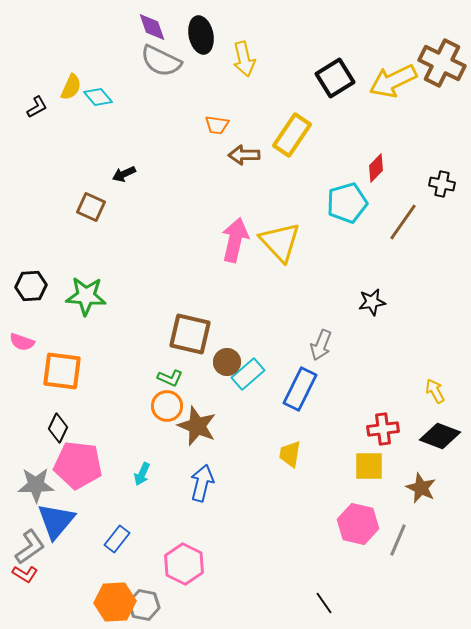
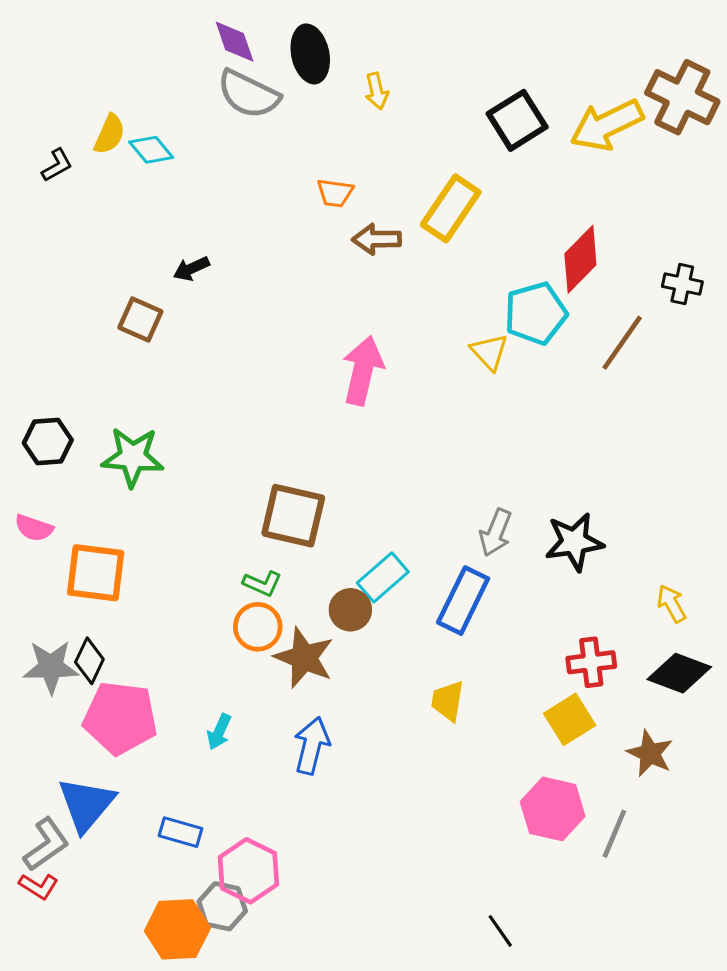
yellow arrow: (244, 59) -> (377, 91), size x0.7
red diamond: (376, 168) -> (580, 259), size x1.5
yellow triangle: (280, 242) -> (489, 352), moved, size x0.6
black star: (372, 302) -> (574, 542), moved, size x1.4
brown circle: (227, 362) -> (350, 610), moved
yellow square: (369, 466) -> (570, 719), turned -32
gray star: (36, 485) -> (51, 667), moved
blue rectangle: (117, 539) -> (181, 832), turned 68
pink hexagon: (184, 564) -> (248, 871), moved
gray hexagon: (144, 605) -> (222, 906), moved

